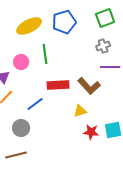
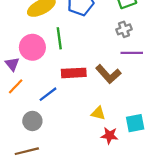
pink circle: (21, 62) -> (32, 47), size x1.5
yellow triangle: (80, 111) -> (98, 113), moved, turned 32
red star: (91, 132) -> (109, 136), moved

